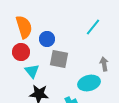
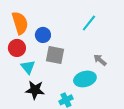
gray arrow: (104, 64) -> (100, 60), turned -40

